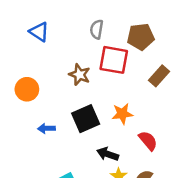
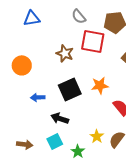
gray semicircle: (97, 29) -> (79, 16), turned -49
blue triangle: (39, 32) -> (32, 18), turned -42
black arrow: (108, 154) -> (60, 118), moved

